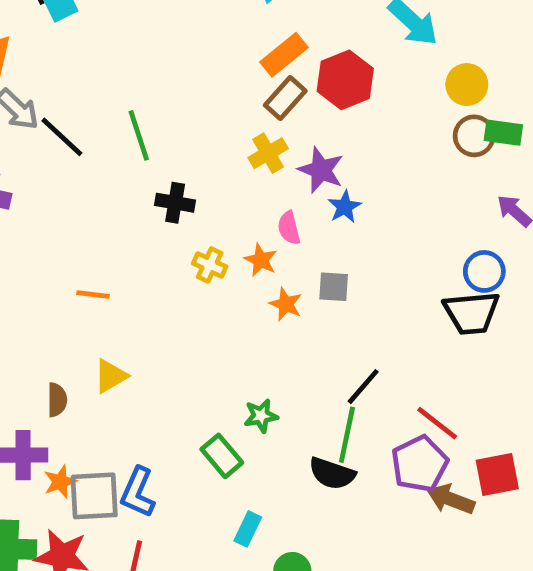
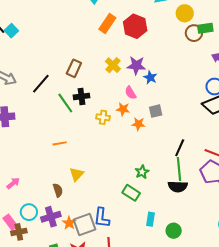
brown rectangle: (285, 98) -> (74, 68), moved
green line: (139, 135) -> (65, 103), moved
black line: (62, 137) -> (41, 84), moved, turned -75

